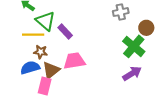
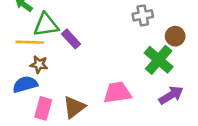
green triangle: (45, 21) -> (46, 25), turned -50
pink trapezoid: (74, 61) -> (117, 93), moved
brown triangle: (51, 70) -> (74, 107), moved
purple arrow: (132, 73) -> (171, 95), moved

